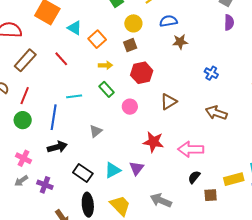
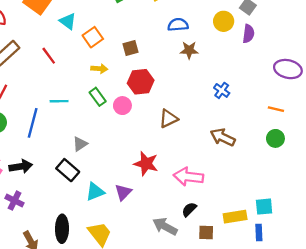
yellow circle: (133, 23) -> (224, 21), moved
pink circle: (130, 107) -> (122, 106), moved
black arrow: (57, 147) -> (21, 166), moved
black rectangle: (83, 173) -> (68, 170), moved
gray arrow: (161, 200) -> (165, 226), moved

